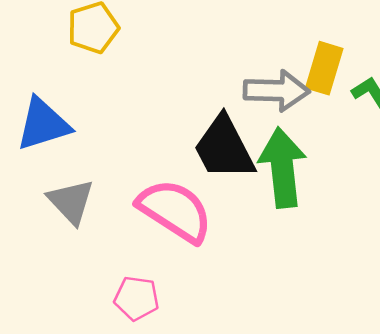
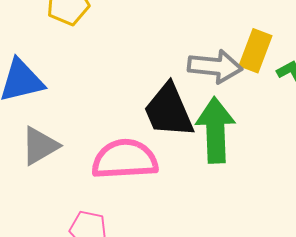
gray triangle: (71, 201) -> (40, 146), turned 39
pink semicircle: (175, 211) -> (125, 159), turned -40

